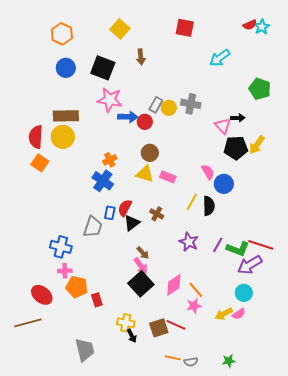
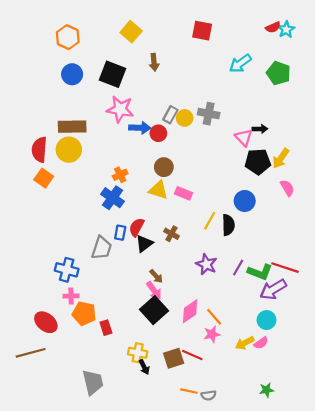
green pentagon: (260, 89) -> (279, 73), moved
pink semicircle: (208, 172) -> (287, 188), moved
green star: (229, 361) -> (267, 390), moved

